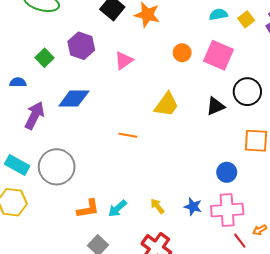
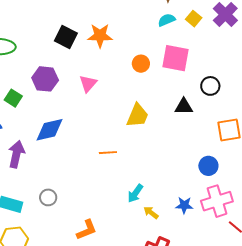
black circle: (247, 92) -> (210, 86), size x0.7
black triangle: (216, 106) -> (184, 107), turned 36
gray circle: (57, 167) -> (48, 197), size x0.5
cyan arrow: (117, 208) -> (135, 193), moved

